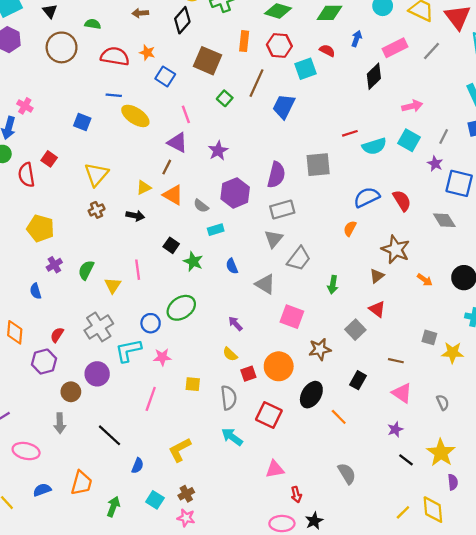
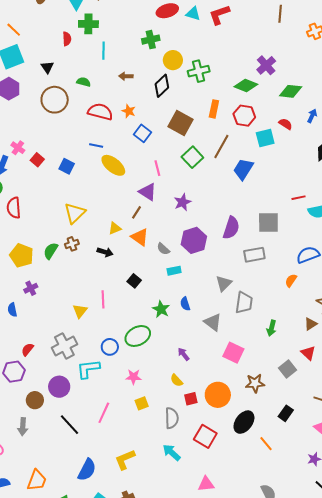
green square: (225, 98) -> (192, 157), size x1.5
red square: (49, 159) -> (37, 160), moved
gray rectangle: (282, 209) -> (254, 255), moved
gray trapezoid: (299, 259) -> (244, 303), turned -35
green star: (193, 262) -> (161, 309), moved
green semicircle: (86, 270) -> (51, 251), moved
pink star: (162, 357) -> (134, 377), moved
yellow square: (193, 384) -> (142, 403), turned -32
black line: (110, 435) -> (70, 425), moved
blue semicircle: (138, 466) -> (87, 470), size x1.6

